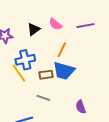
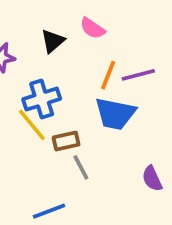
purple line: (86, 26) -> (138, 75), moved
brown rectangle: (46, 75) -> (66, 141), moved
gray line: (43, 98) -> (81, 167), turned 48

